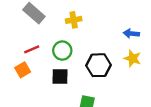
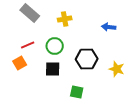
blue arrow: (131, 34) -> (109, 27), moved
yellow star: (132, 58) -> (117, 69), moved

